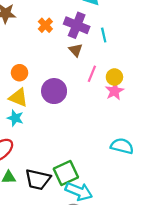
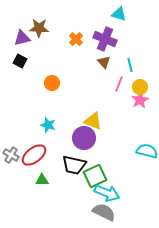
cyan line: (104, 35) -> (130, 65), moved
purple circle: (54, 91) -> (84, 138), moved
yellow triangle: (18, 98) -> (93, 121), moved
black trapezoid: (38, 179) -> (74, 165), moved

